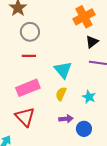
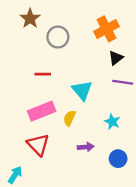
gray circle: (30, 32) -> (58, 37), moved
yellow semicircle: (61, 94) -> (69, 118), moved
blue circle: (84, 129) -> (118, 159), moved

